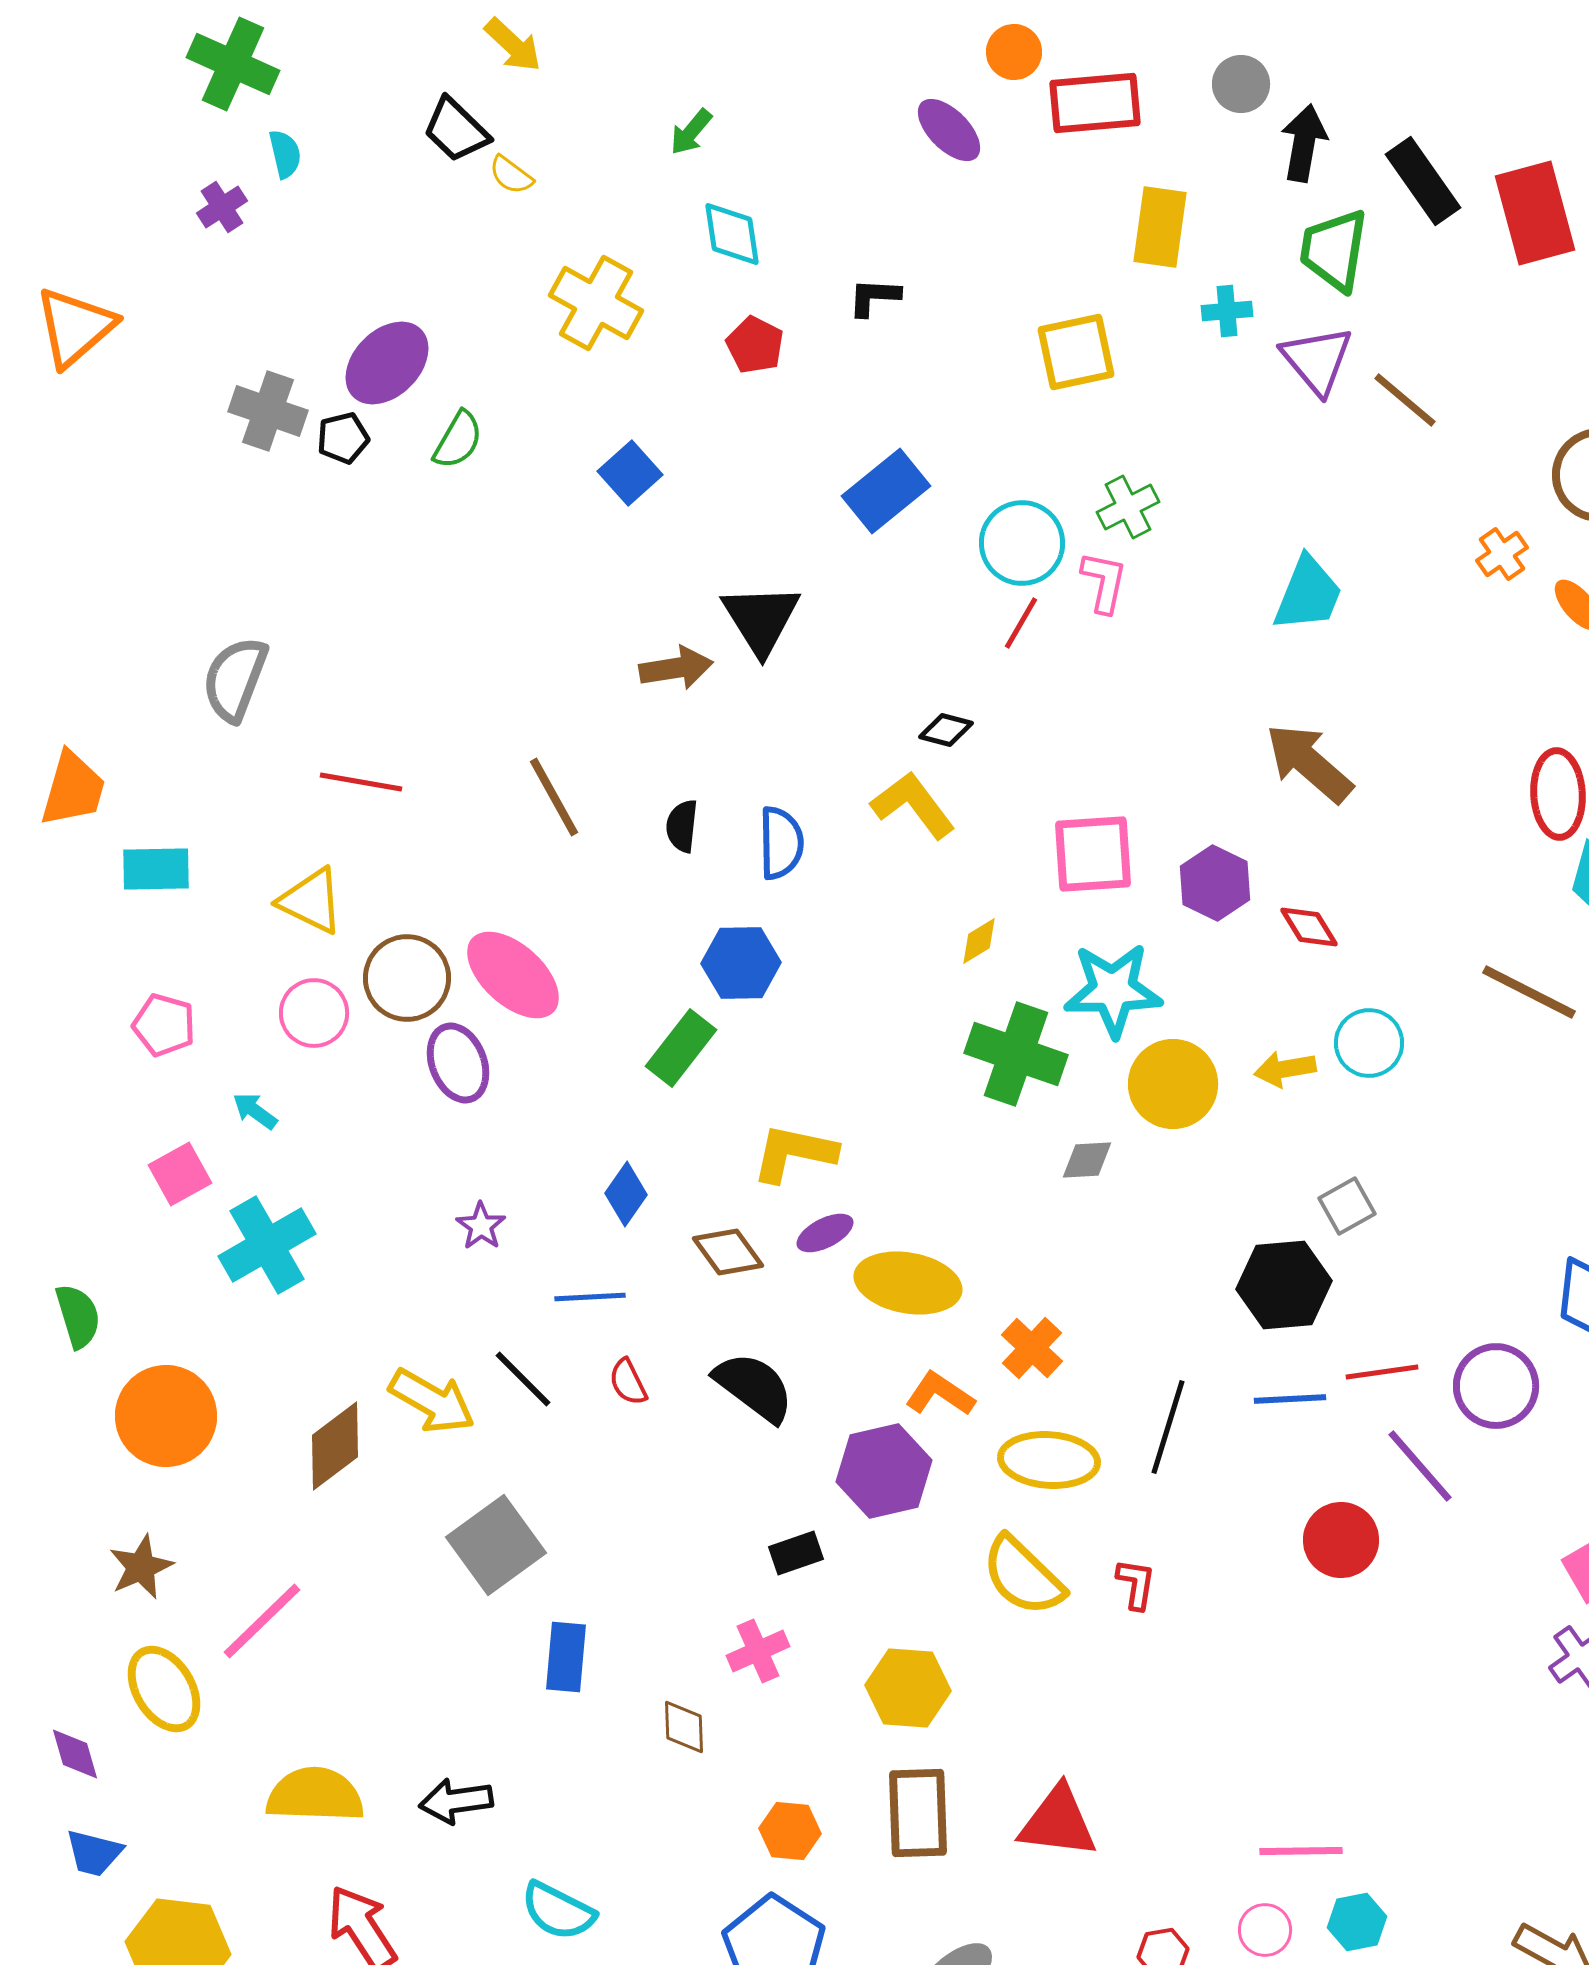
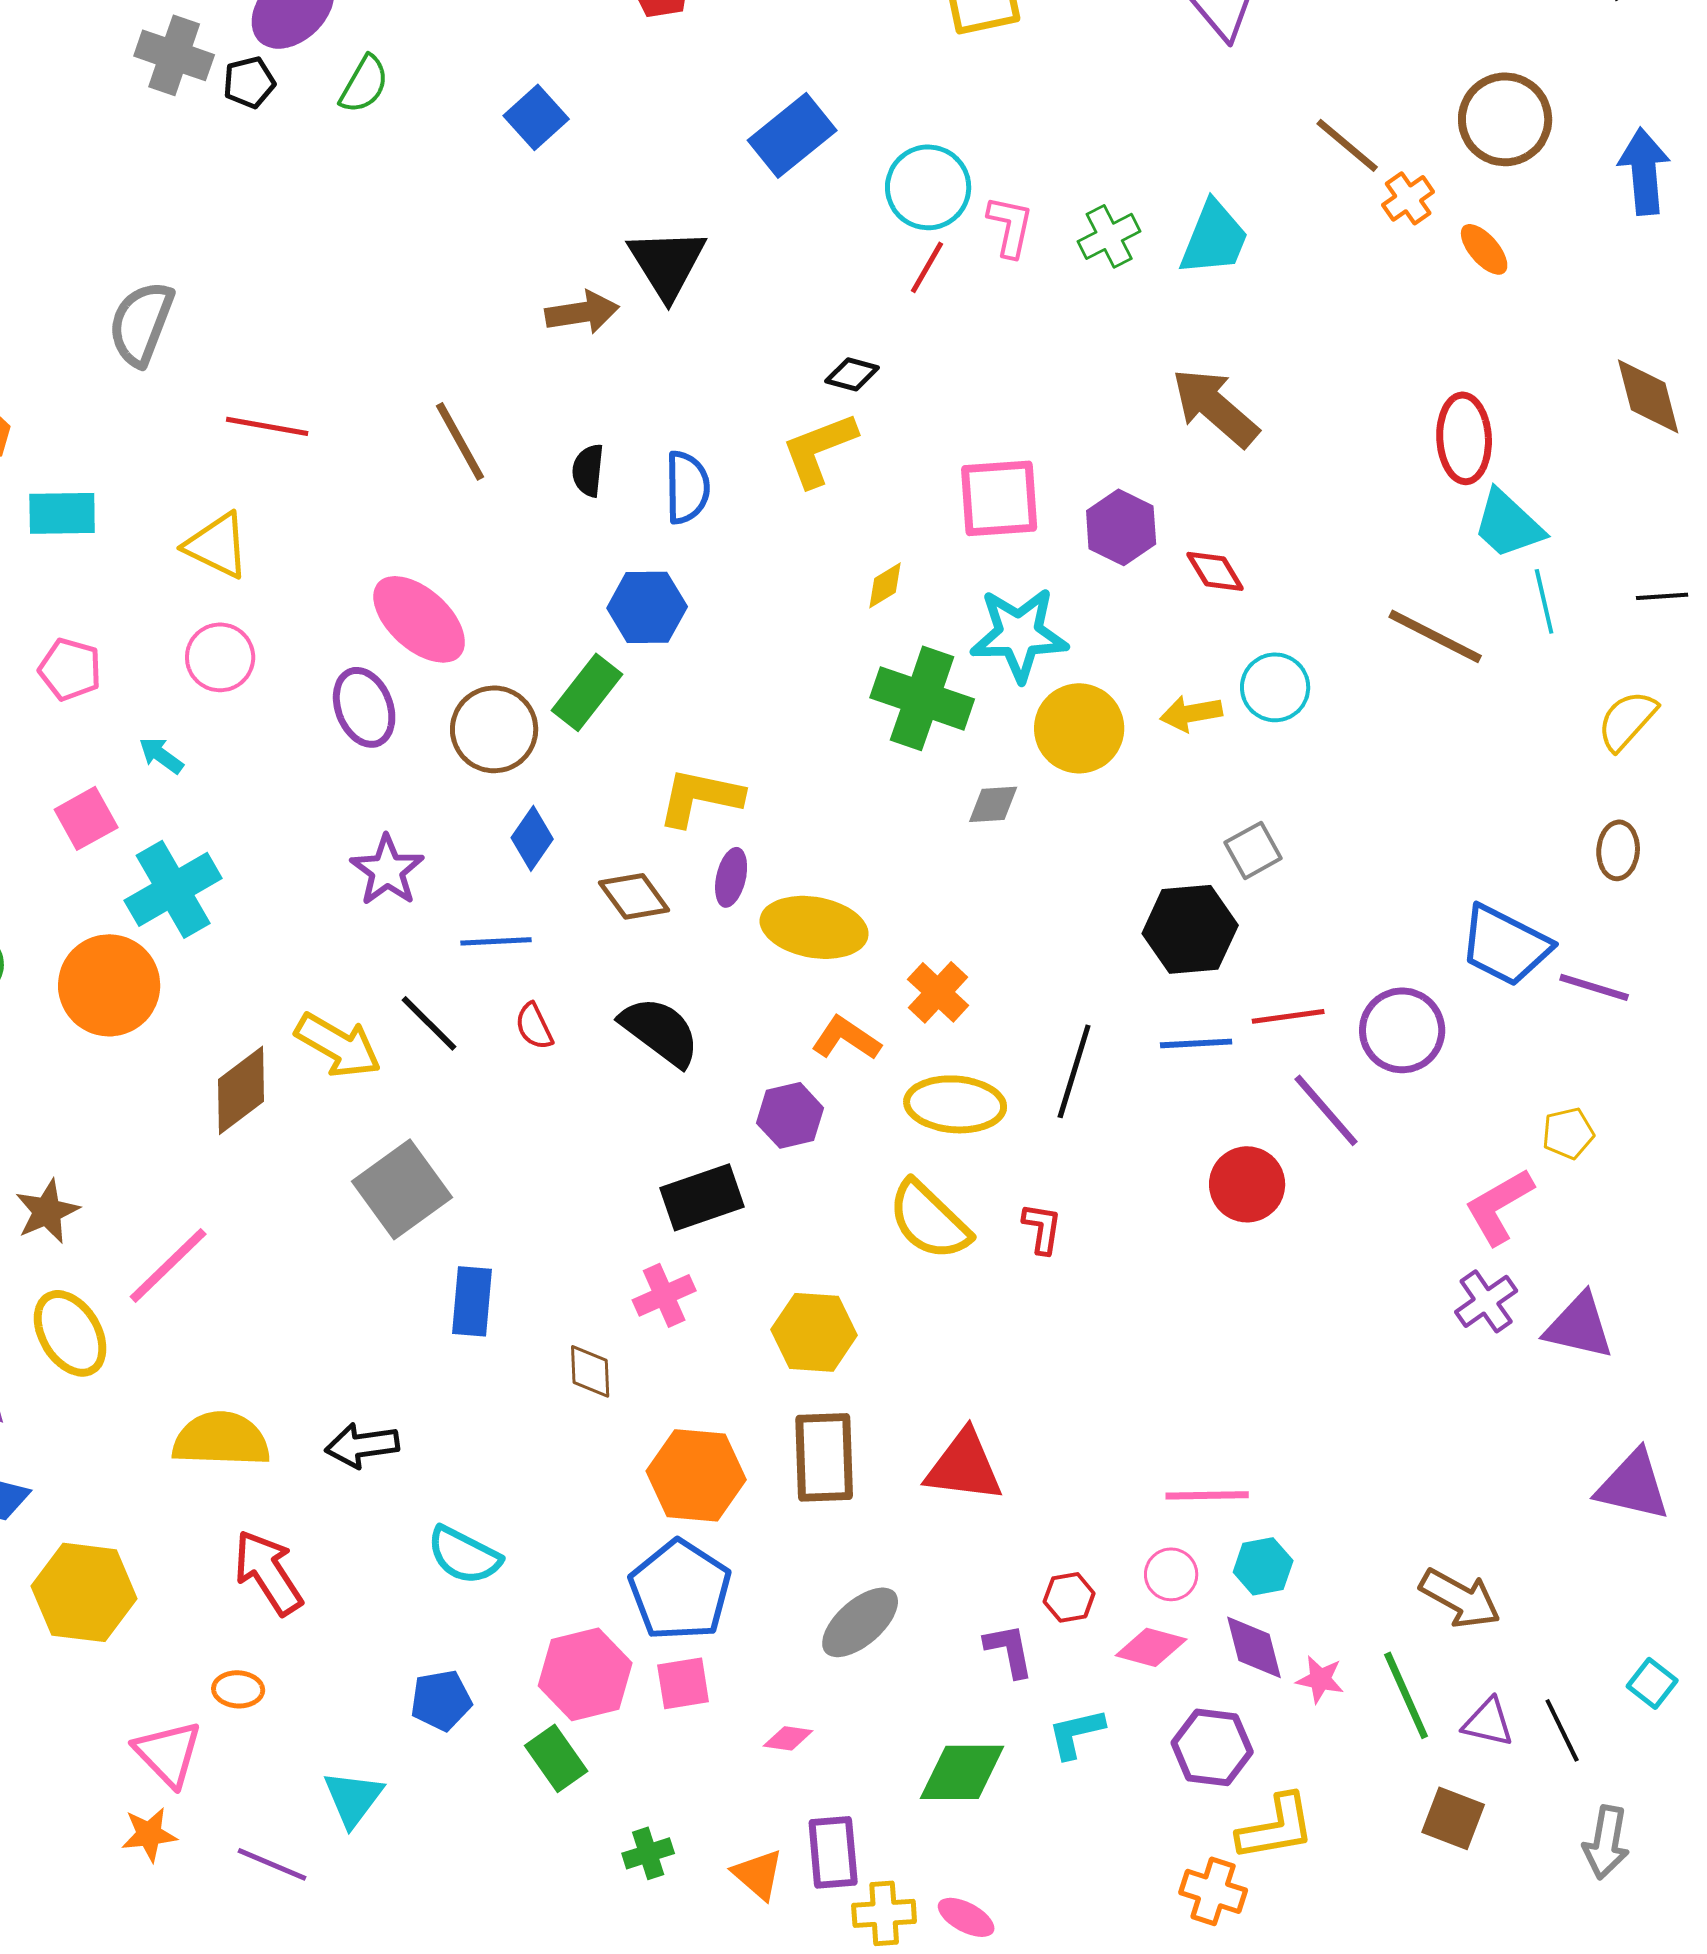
brown line: (1405, 400) -> (1347, 145), moved
green cross: (1128, 507) -> (1109, 236), moved
yellow L-shape: (913, 805) -> (819, 449), turned -74
brown circle: (407, 978) -> (494, 729), moved
purple star: (481, 1226) -> (387, 870), size x1.5
purple ellipse: (825, 1233) -> (731, 877), turned -50
orange circle: (166, 1416) -> (109, 985), moved
purple hexagon: (884, 1471) -> (790, 1115), size x0.7
black rectangle: (796, 1553) -> (702, 1197), size x1.5
orange hexagon: (790, 1831) -> (696, 1475), size x1.6

